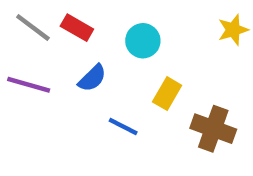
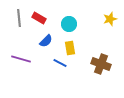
gray line: (33, 28) -> (19, 18), turned 48
purple line: (29, 85) -> (21, 59), moved
yellow rectangle: (167, 94) -> (70, 48), moved, turned -40

